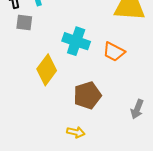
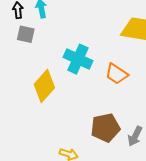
brown pentagon: (87, 95) -> (105, 128), moved

